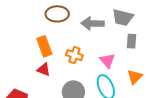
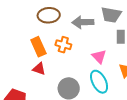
orange cross: (74, 55) -> (63, 45), moved

